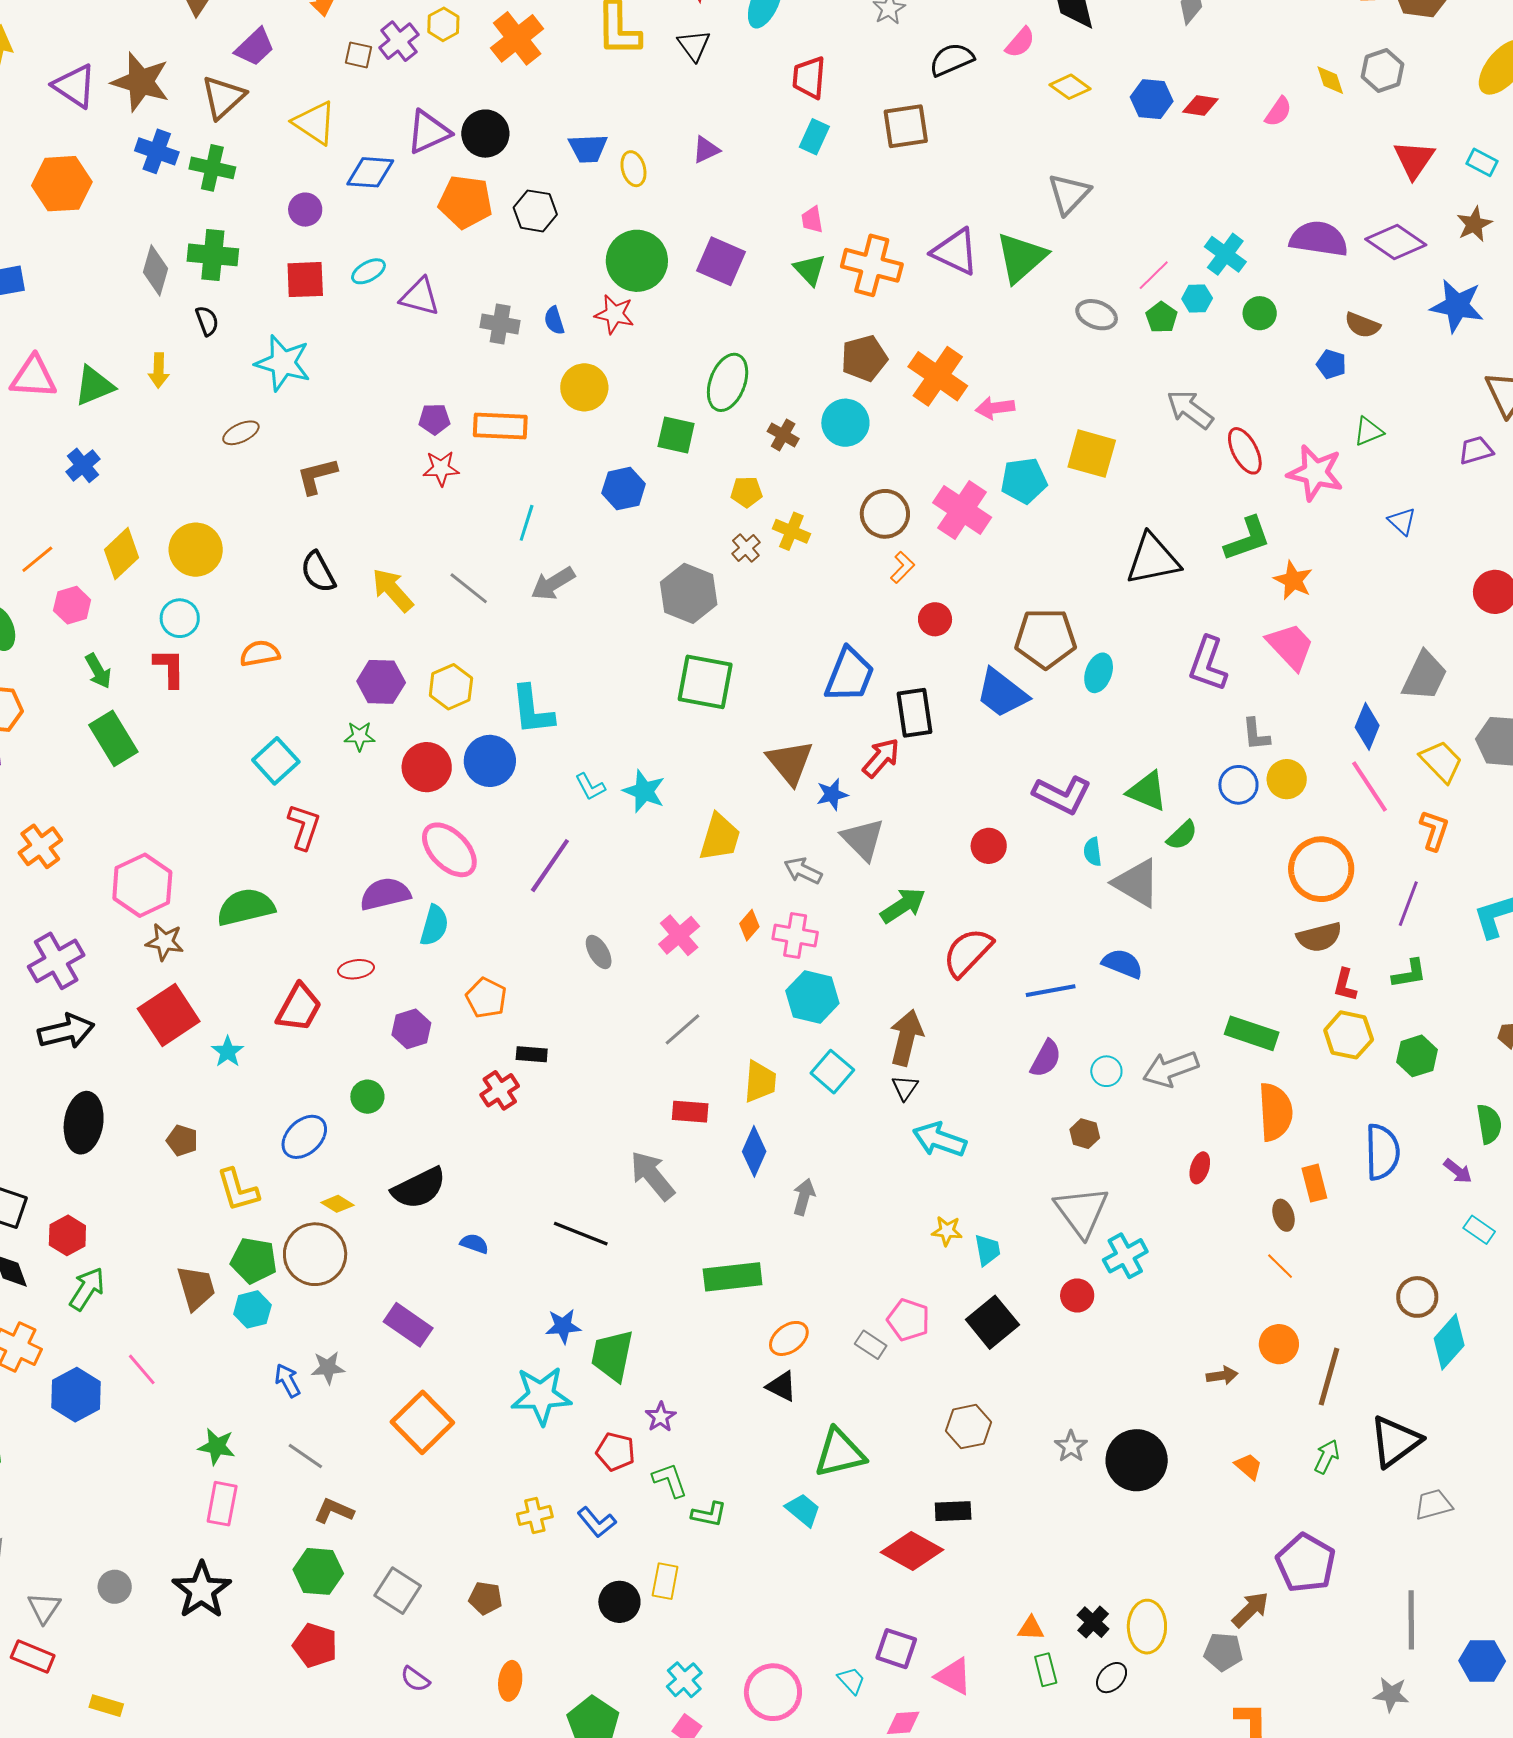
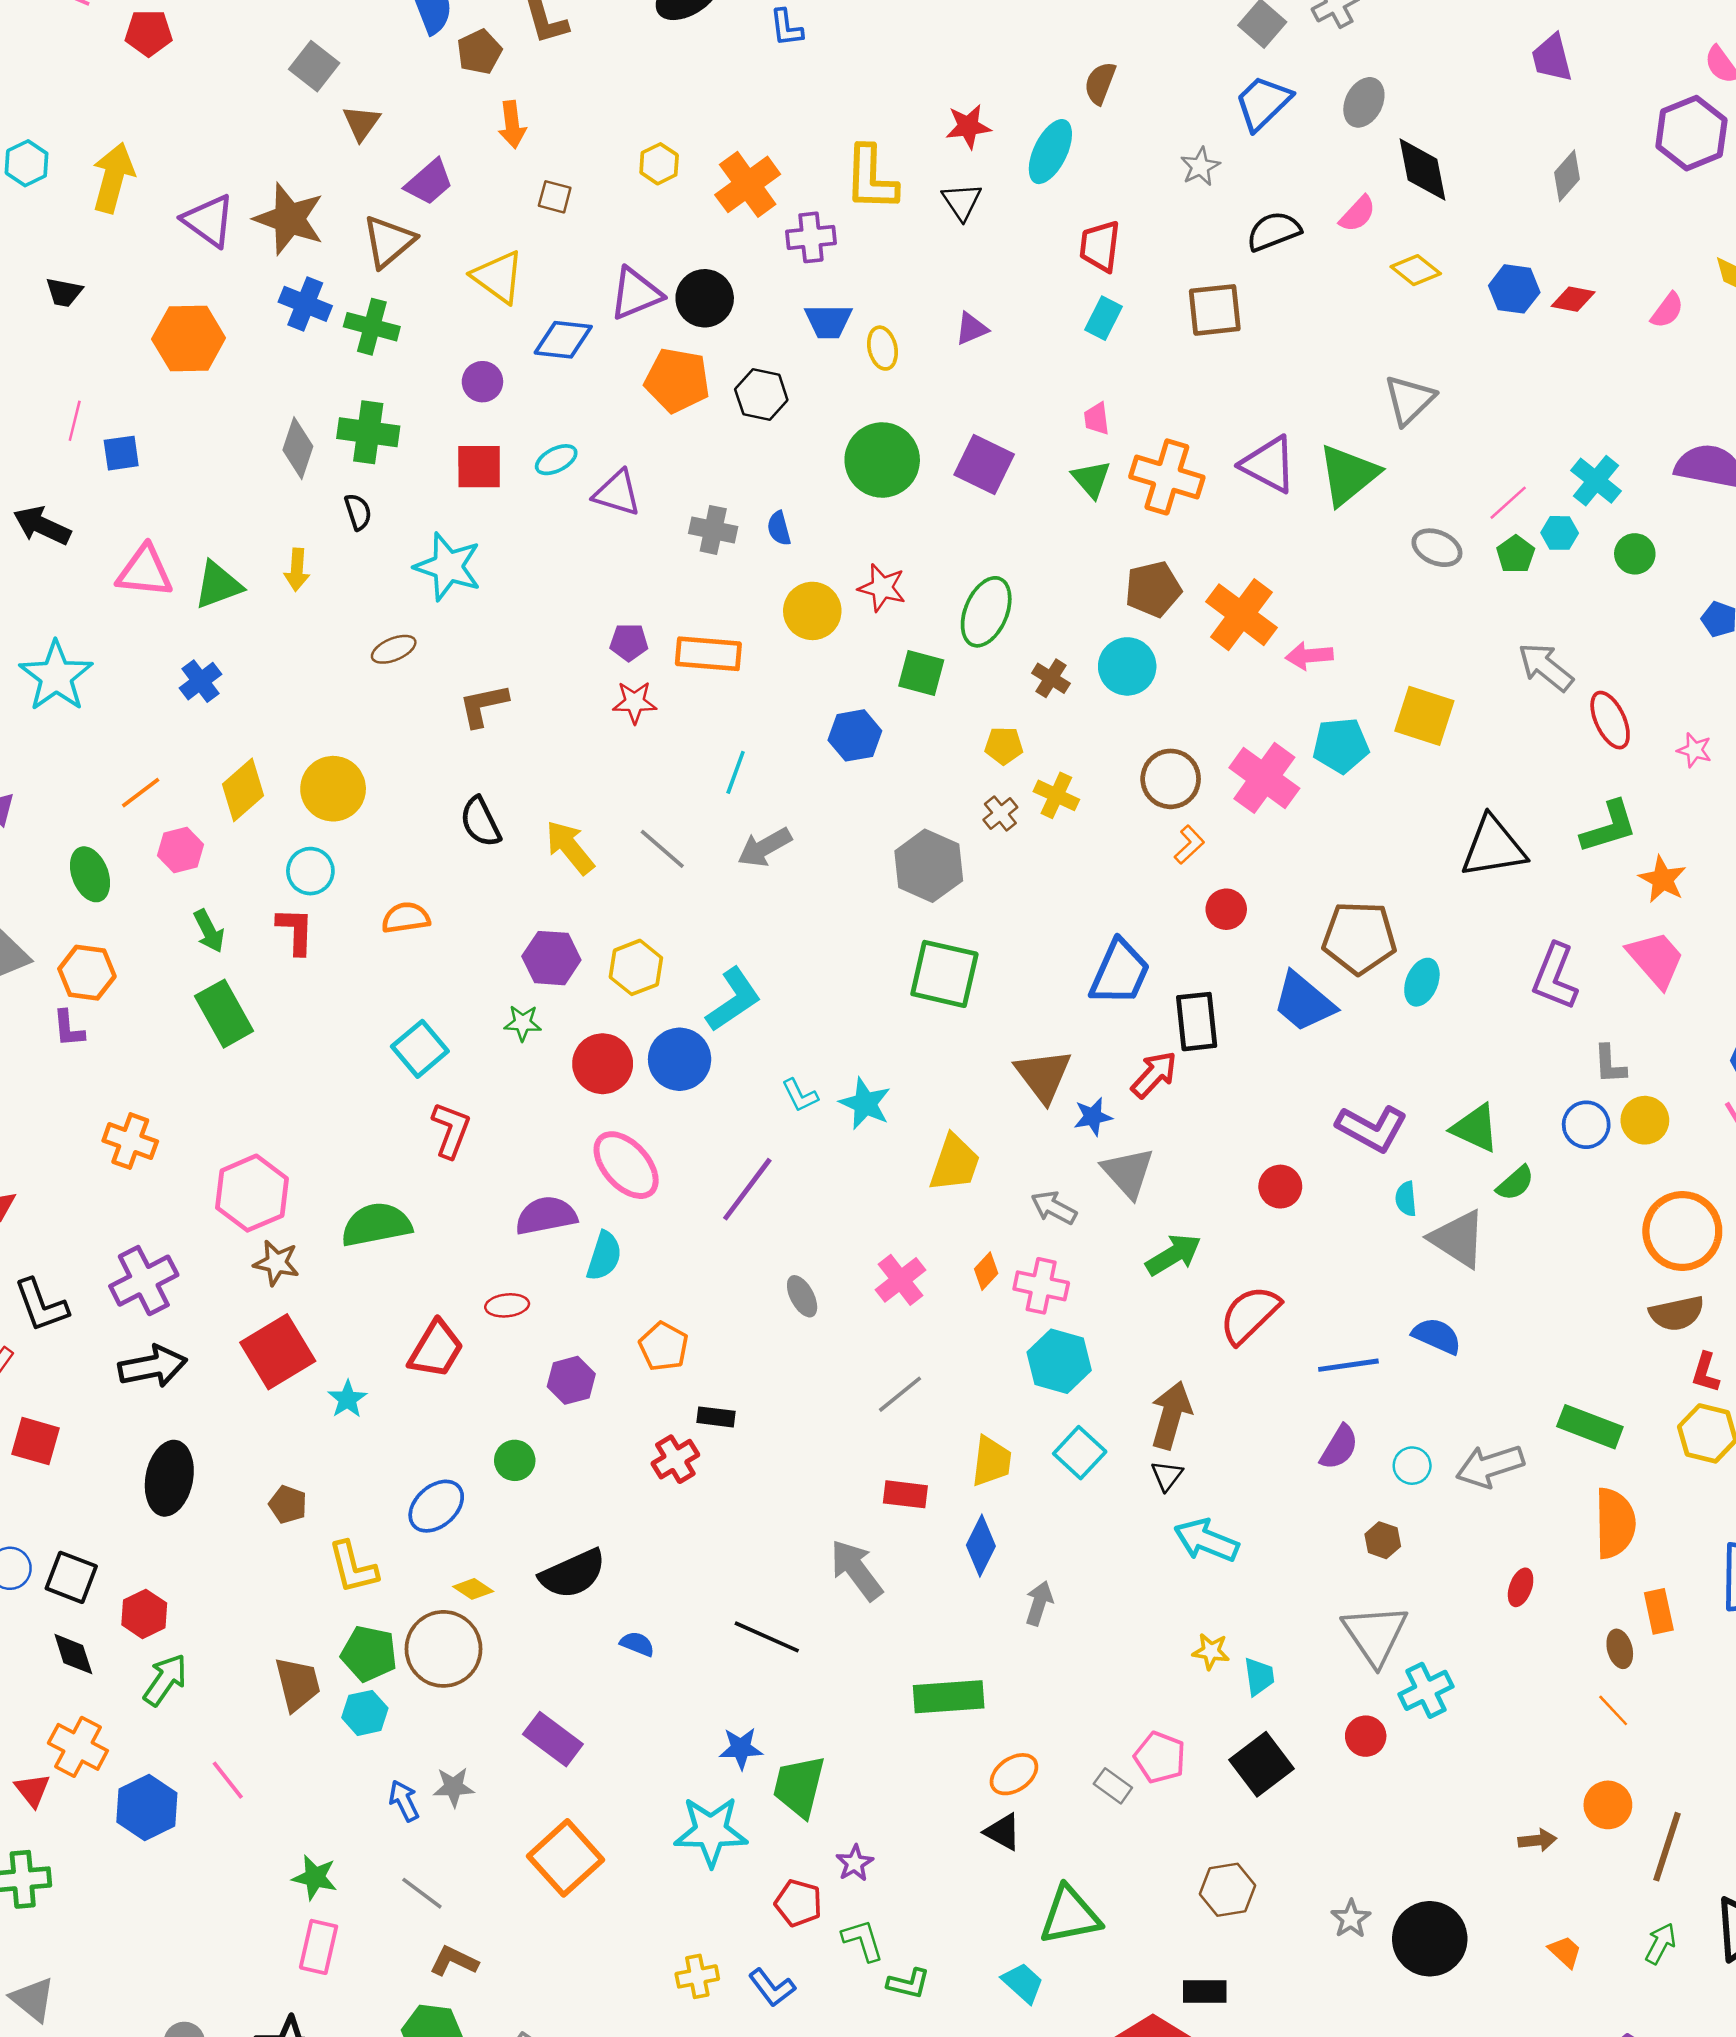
purple cross: (399, 41) -> (811, 237), moved, turned 30
red star: (614, 314) -> (882, 588), moved
pink star: (1315, 473) -> (1694, 750), size x0.5
cyan L-shape: (532, 710) -> (733, 1000), turned -120
orange cross: (40, 846) -> (130, 1141), turned -36

